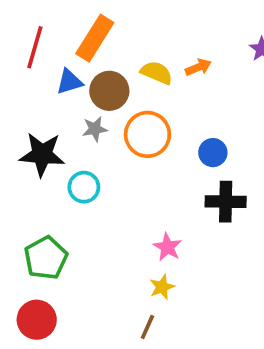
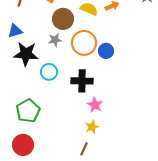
blue triangle: (69, 82) -> (15, 31), moved
blue circle: (213, 153) -> (106, 51), moved
black cross: (226, 202) -> (82, 81), moved

